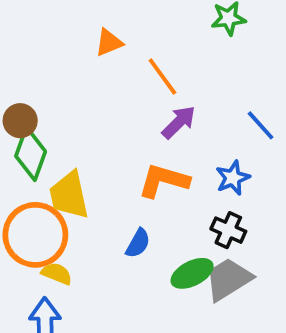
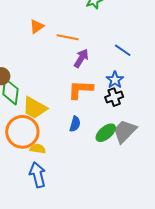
orange line: (162, 77) -> (68, 37), turned -30
yellow trapezoid: (69, 195) -> (35, 108), turned -36
black cross: (228, 230) -> (114, 97), moved, turned -30

